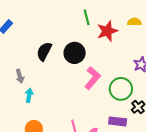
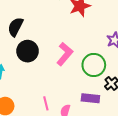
black circle: (75, 53) -> (28, 51), moved

